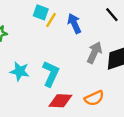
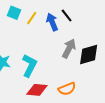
cyan square: (41, 12) -> (14, 13), moved
black line: (112, 15) -> (67, 16), moved

